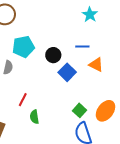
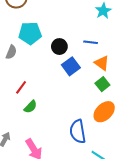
green square: (80, 110) -> (102, 84), moved
green semicircle: (34, 117) -> (30, 107), turned -136

